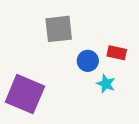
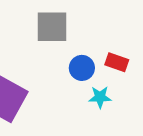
cyan star: (106, 84) -> (100, 97), turned -30

